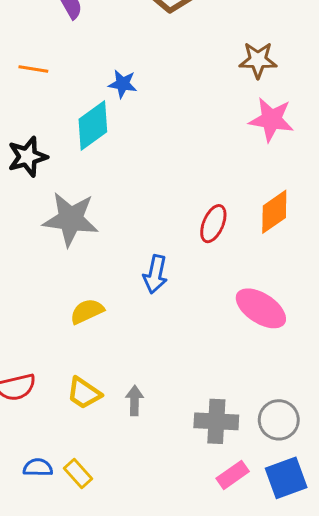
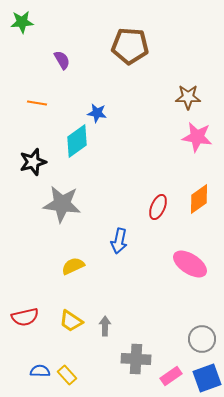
gray cross: (216, 421) -> (136, 359), moved

